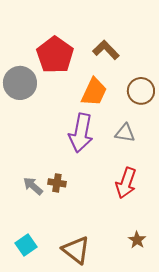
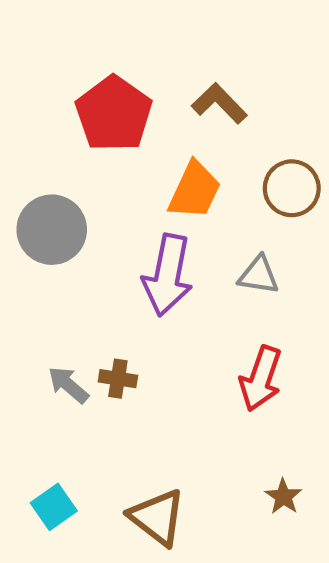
gray circle: (20, 83) -> (52, 230), moved

